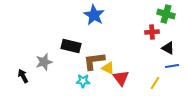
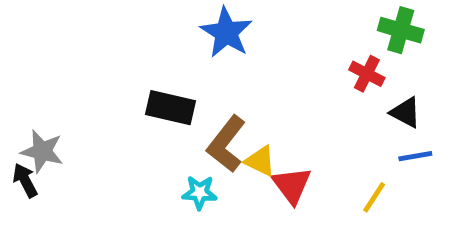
red cross: (152, 32) -> (367, 74), turned 32
brown L-shape: (94, 61) -> (226, 144), turned -45
gray star: (44, 62) -> (42, 151), moved, turned 30
black arrow: (23, 76) -> (25, 180), moved

